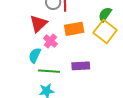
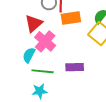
orange rectangle: (74, 29) -> (71, 18), moved
pink cross: (50, 41) -> (45, 41), size x1.5

